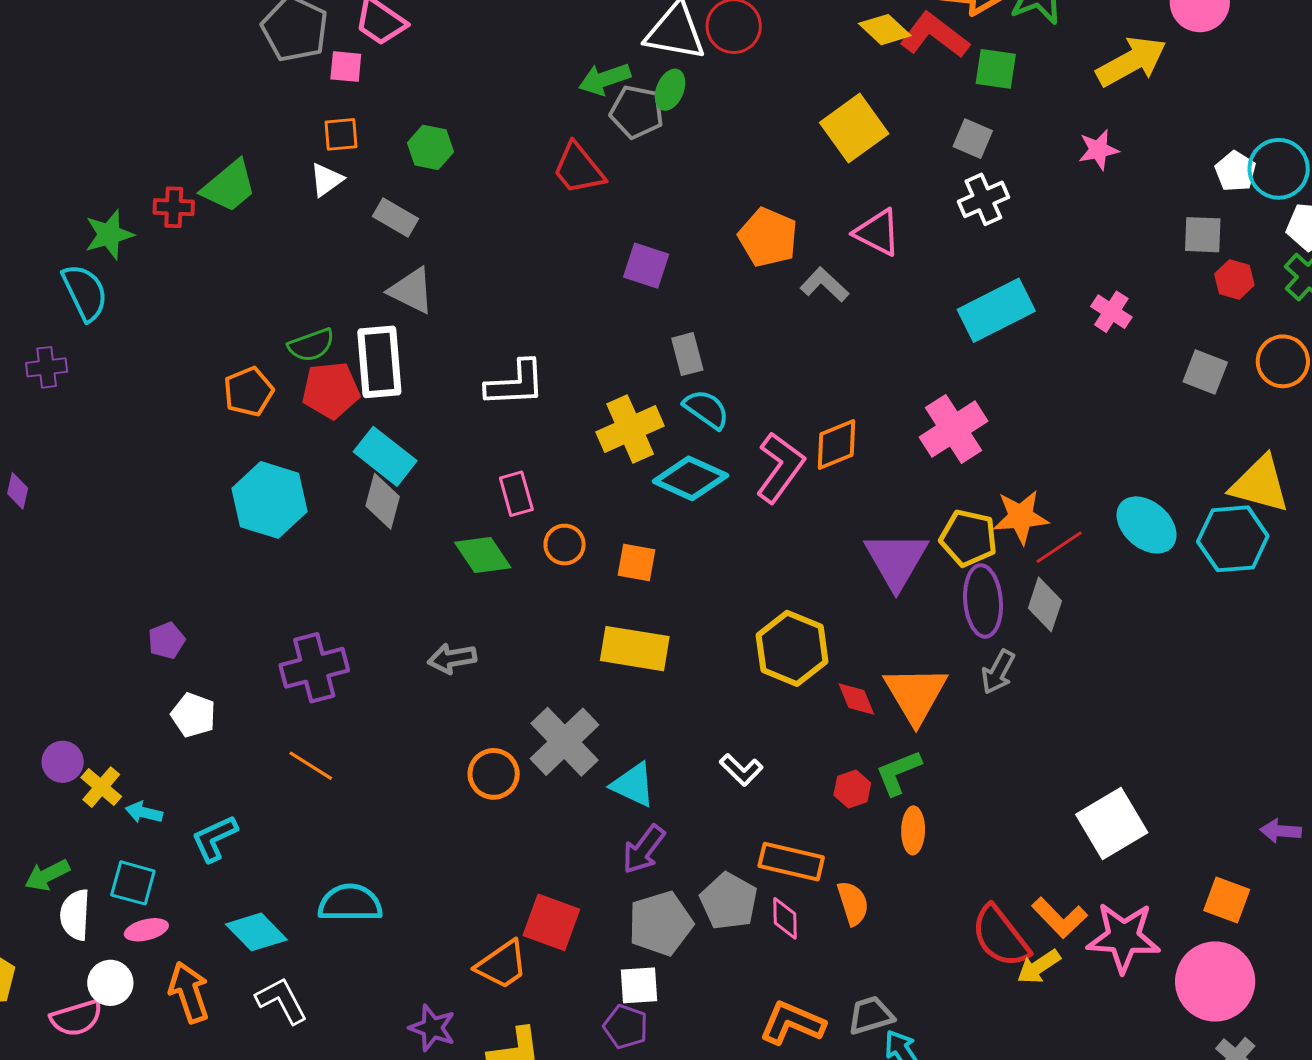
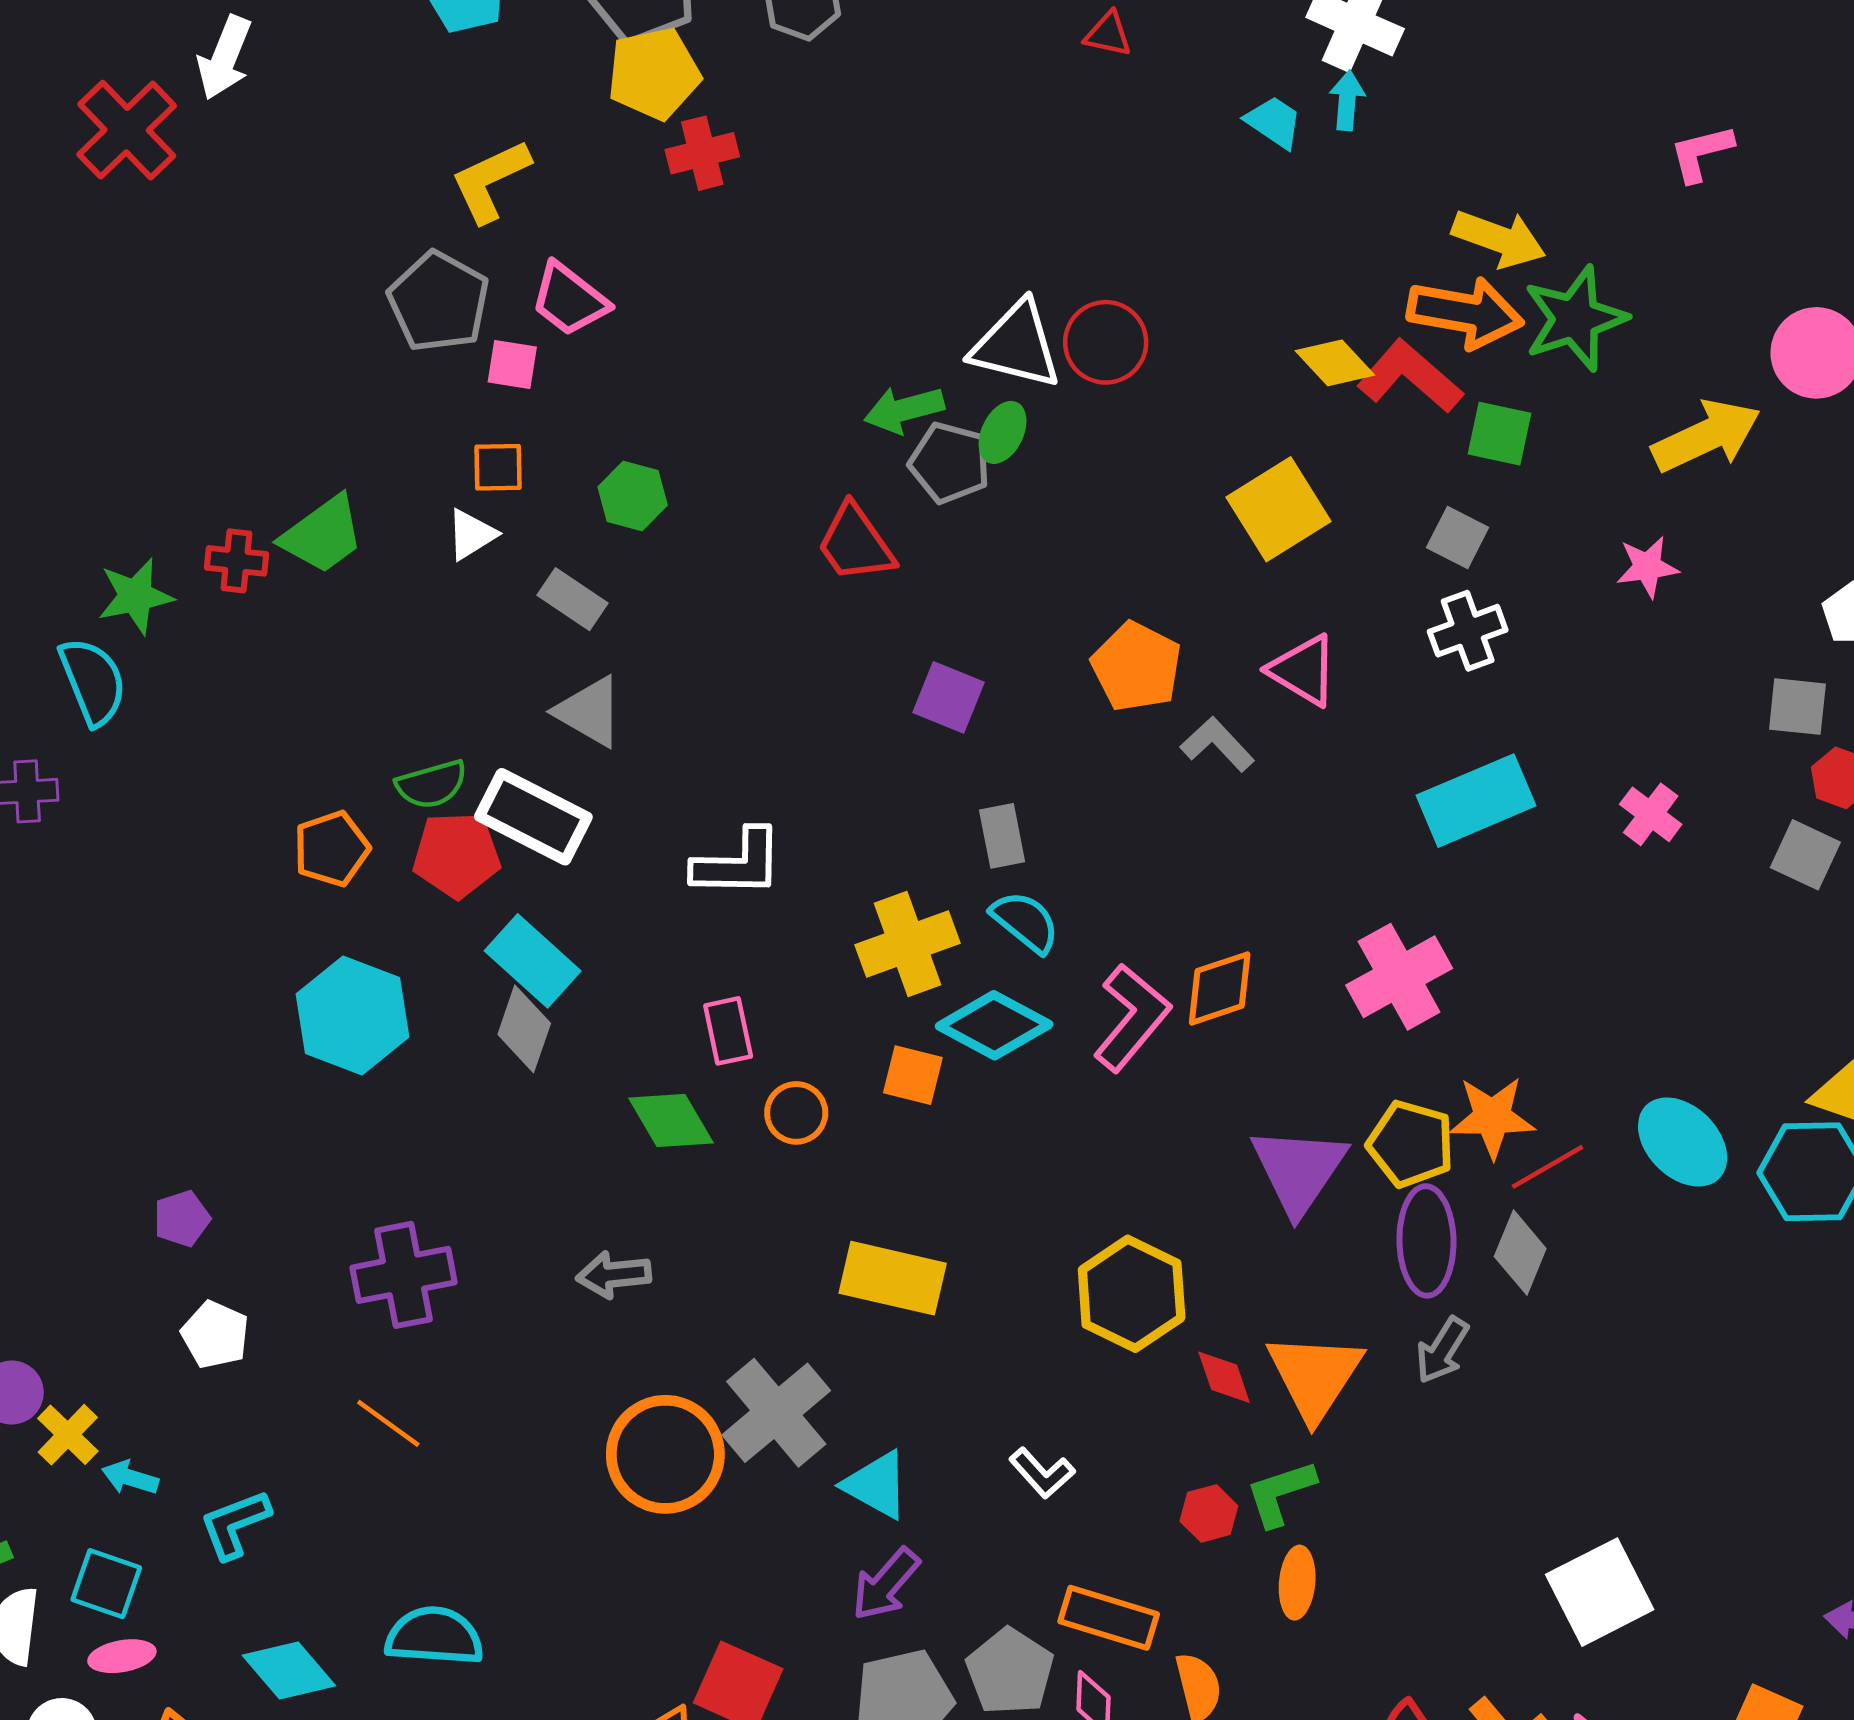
white rectangle: (379, 362) -> (533, 817), turned -62
gray square: (1205, 372) -> (1805, 855), moved
orange square: (637, 563) -> (913, 1075), moved
orange circle: (494, 774) -> (665, 1454), size x1.5

